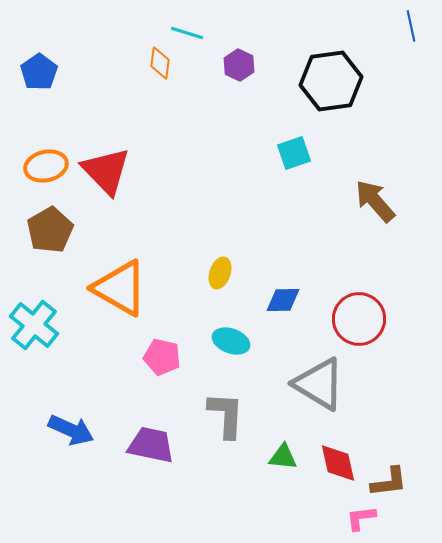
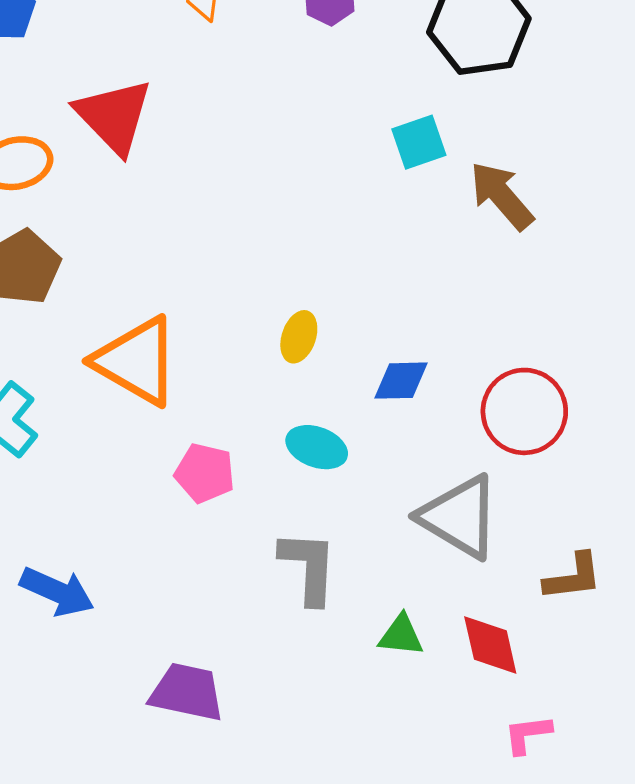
red triangle: (106, 171) -> (114, 116), moved
brown arrow: (375, 201) -> (502, 196), moved
purple trapezoid: (151, 445) -> (187, 692), moved
brown L-shape: (389, 482) -> (573, 577), moved

